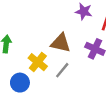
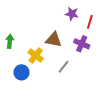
gray line: (62, 70) -> (64, 67), moved

